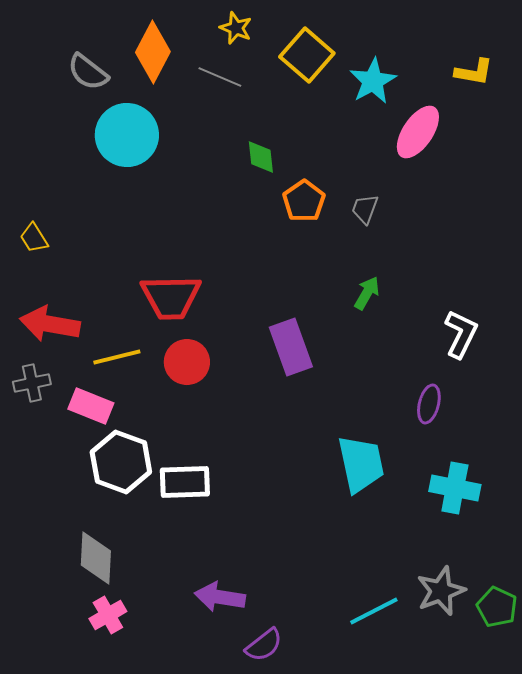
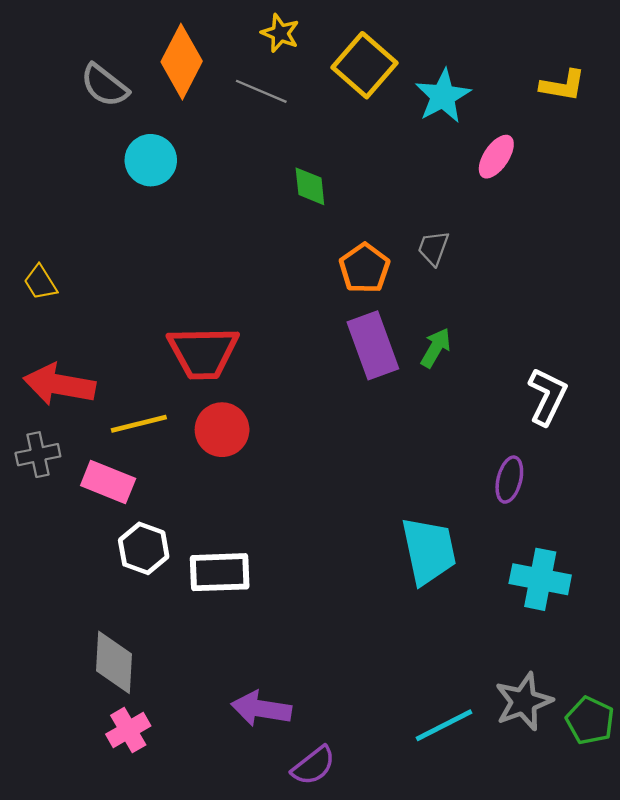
pink ellipse: (418, 132) -> (496, 157), size x0.7
cyan circle: (127, 135) -> (151, 160), size x0.7
orange pentagon: (304, 201) -> (364, 268), moved
purple rectangle: (291, 347) -> (373, 345), moved
white hexagon: (121, 462) -> (144, 548), size x0.7

